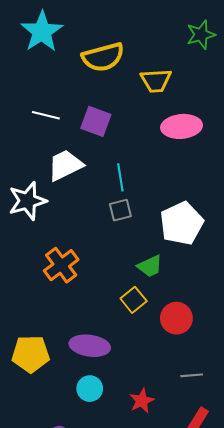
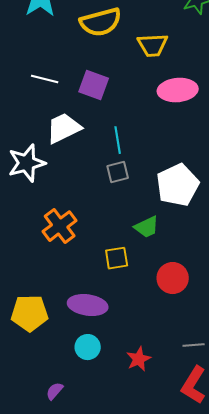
yellow square: (134, 300) -> (117, 258), moved, turned 30
gray line: (192, 375) -> (194, 345), moved

